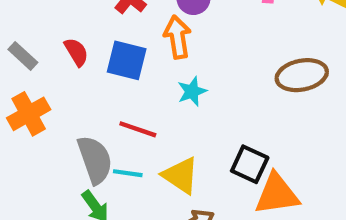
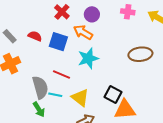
orange arrow: (177, 37) -> (83, 32), turned -54
red semicircle: (76, 52) -> (35, 36), turned -40
cyan star: (192, 91) -> (88, 58), size x1.5

